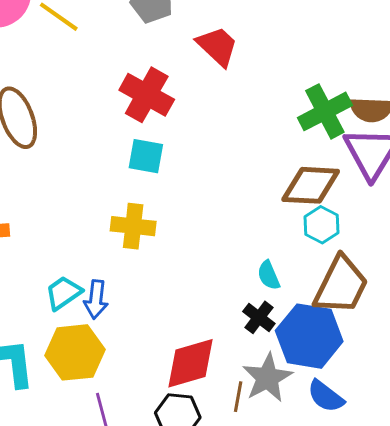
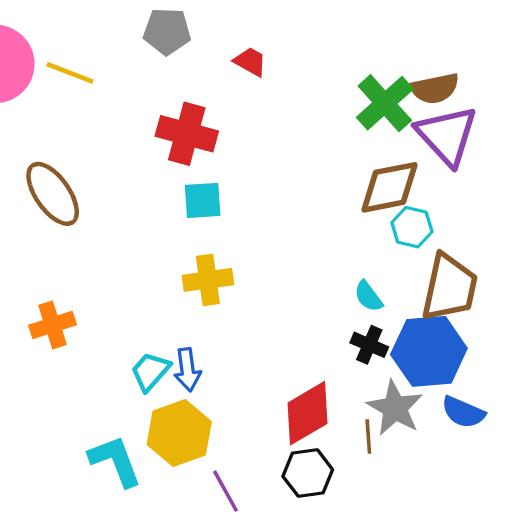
red trapezoid: (217, 46) -> (250, 62), size x0.7

